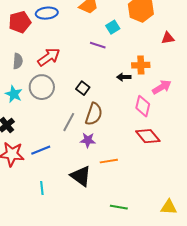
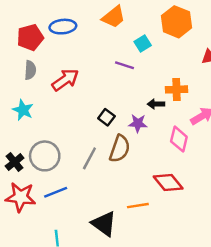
gray semicircle: (18, 61) -> (30, 70), moved
gray circle: (42, 87) -> (45, 156), moved
cyan star: (14, 94) -> (23, 110), moved
red diamond: (148, 136) -> (168, 183), moved
purple star: (88, 140) -> (138, 123), moved

